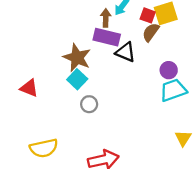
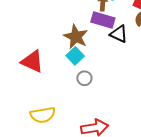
red triangle: (29, 88) -> (32, 61), size x1.4

